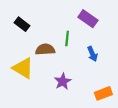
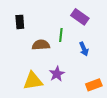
black rectangle: (22, 24) -> (20, 22), turned 48
yellow triangle: (23, 68) -> (33, 81), moved, turned -40

